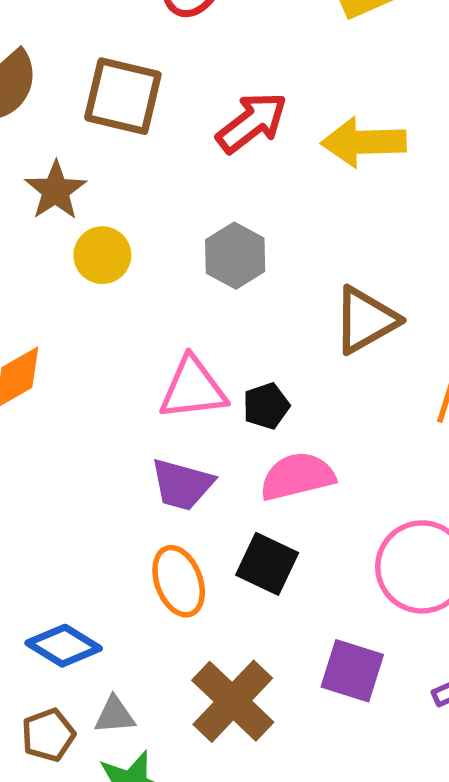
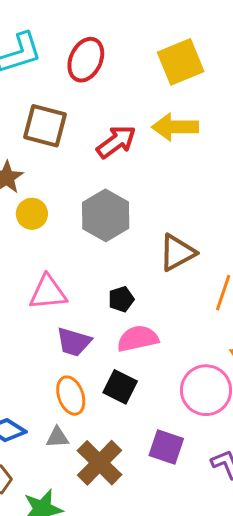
yellow arrow: (364, 142) -> (175, 127), moved
gray hexagon: (235, 256) -> (106, 215), size x1.4
pink triangle: (193, 388) -> (48, 292), moved
gray triangle: (115, 715) -> (57, 437), moved

